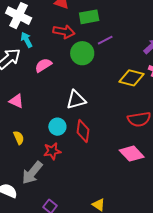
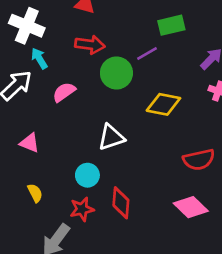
green rectangle: (89, 17) -> (171, 25), moved
yellow diamond: (131, 78) -> (163, 104), moved
red diamond: (83, 131) -> (121, 203), moved

